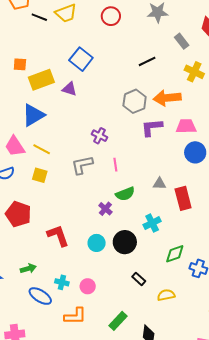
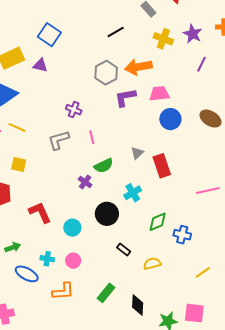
yellow square: (40, 175) -> (19, 165), moved
gray triangle: (160, 184) -> (137, 153), turned -40
cyan circle: (97, 243) -> (72, 228), moved

